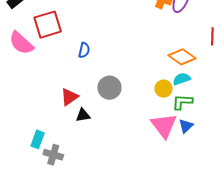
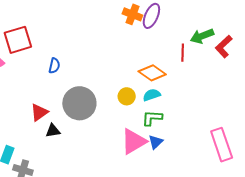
gray circle: (109, 88) -> (79, 103), size x1.4
yellow circle: (163, 89) -> (127, 96), moved
pink triangle: (164, 126) -> (134, 142), turned 36

